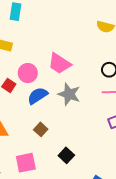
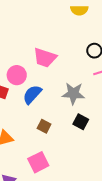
gray star: (69, 94) -> (73, 93), moved
black square: (66, 155) -> (81, 122), moved

